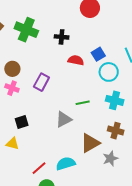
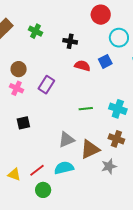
green cross: (26, 30) -> (35, 31), size x0.6
cyan circle: (109, 72) -> (119, 38), moved
gray triangle: (64, 119) -> (66, 140), moved
yellow triangle: (12, 144) -> (14, 174), moved

